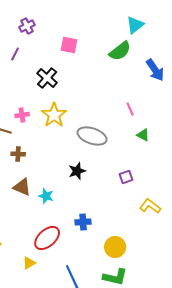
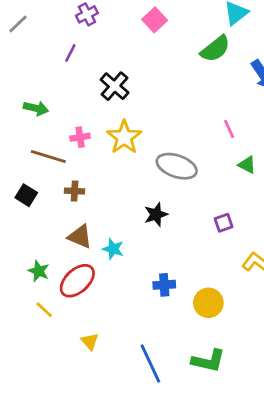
pink square: (69, 45) -> (155, 20), moved, turned 36
red ellipse: (47, 238) -> (77, 281), moved
yellow circle: (115, 247) -> (208, 303), moved
yellow triangle: (29, 263) -> (90, 341), turned -40

